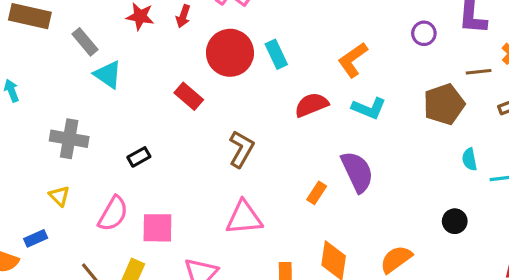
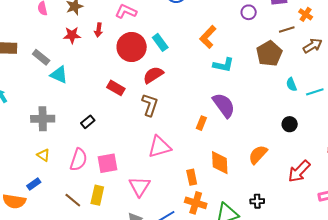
red rectangle: (189, 96) -> (116, 88), moved
red semicircle: (311, 105) -> (153, 75), moved

